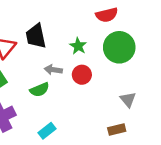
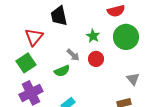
black trapezoid: (36, 36) -> (59, 16), moved
gray arrow: (53, 70) -> (73, 55), turned -144

